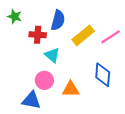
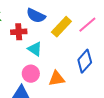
blue semicircle: (58, 20) -> (36, 16), turned 108
blue diamond: (103, 75) -> (85, 61), turned 45

